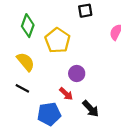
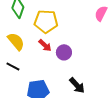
yellow pentagon: (58, 40) -> (46, 21), turned -30
red arrow: (66, 94) -> (45, 45), moved

